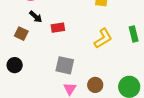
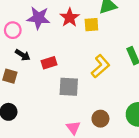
gray square: (65, 65) -> (69, 87), moved

